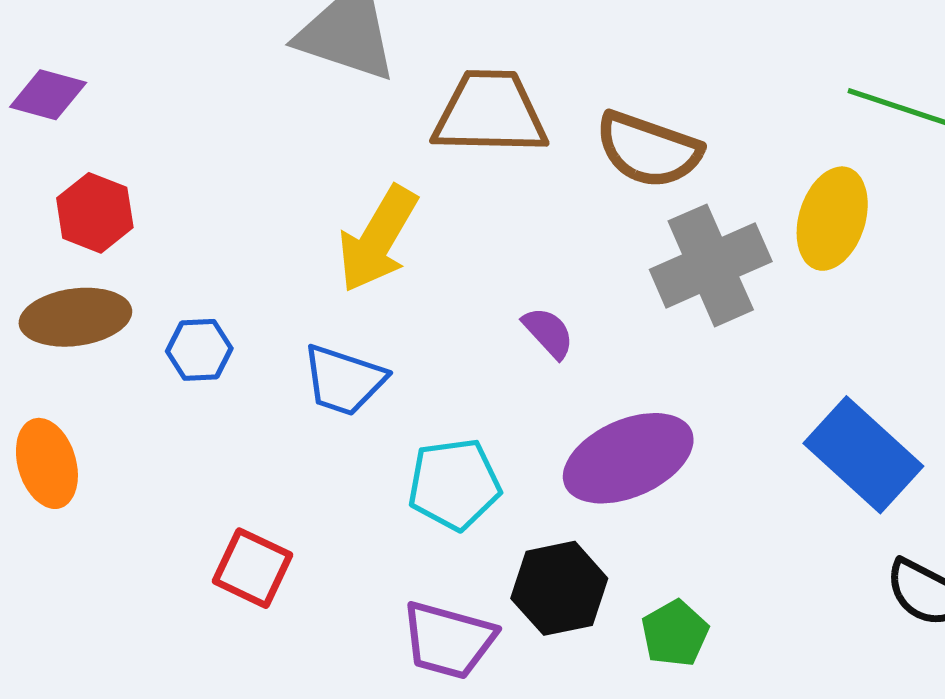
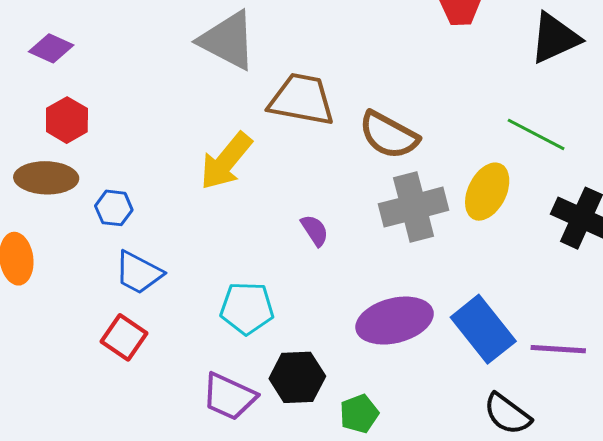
blue trapezoid: (344, 380) -> (139, 273), moved
purple ellipse: (628, 458) -> (395, 321), moved

